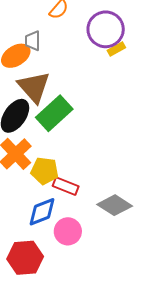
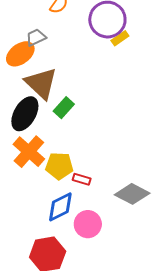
gray trapezoid: (33, 41) -> (36, 37), turned 70
green rectangle: (54, 113) -> (64, 108), size x0.6
red rectangle: (66, 186) -> (82, 179), size x0.7

